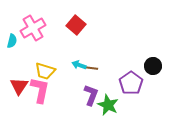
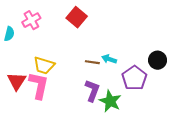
pink cross: (33, 28) -> (31, 20), size x0.7
cyan arrow: (79, 65) -> (109, 59), moved

